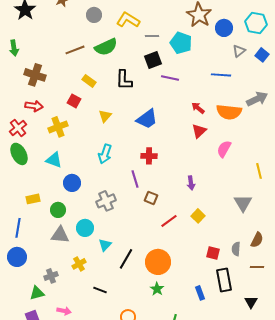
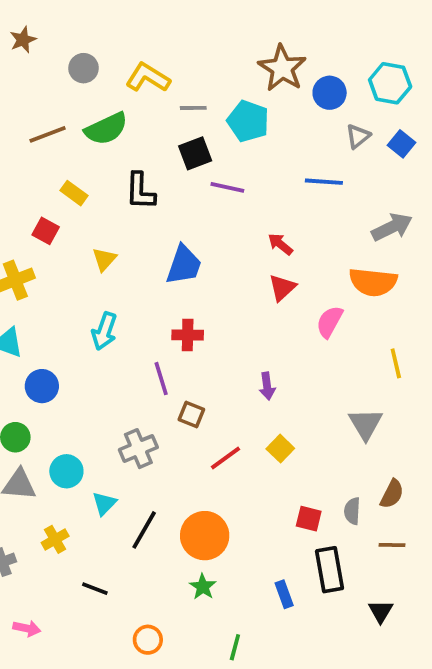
orange semicircle: (229, 112) -> (373, 282), moved
blue trapezoid: (147, 119) -> (184, 265), turned -35
gray cross: (106, 201) -> (138, 449), moved

